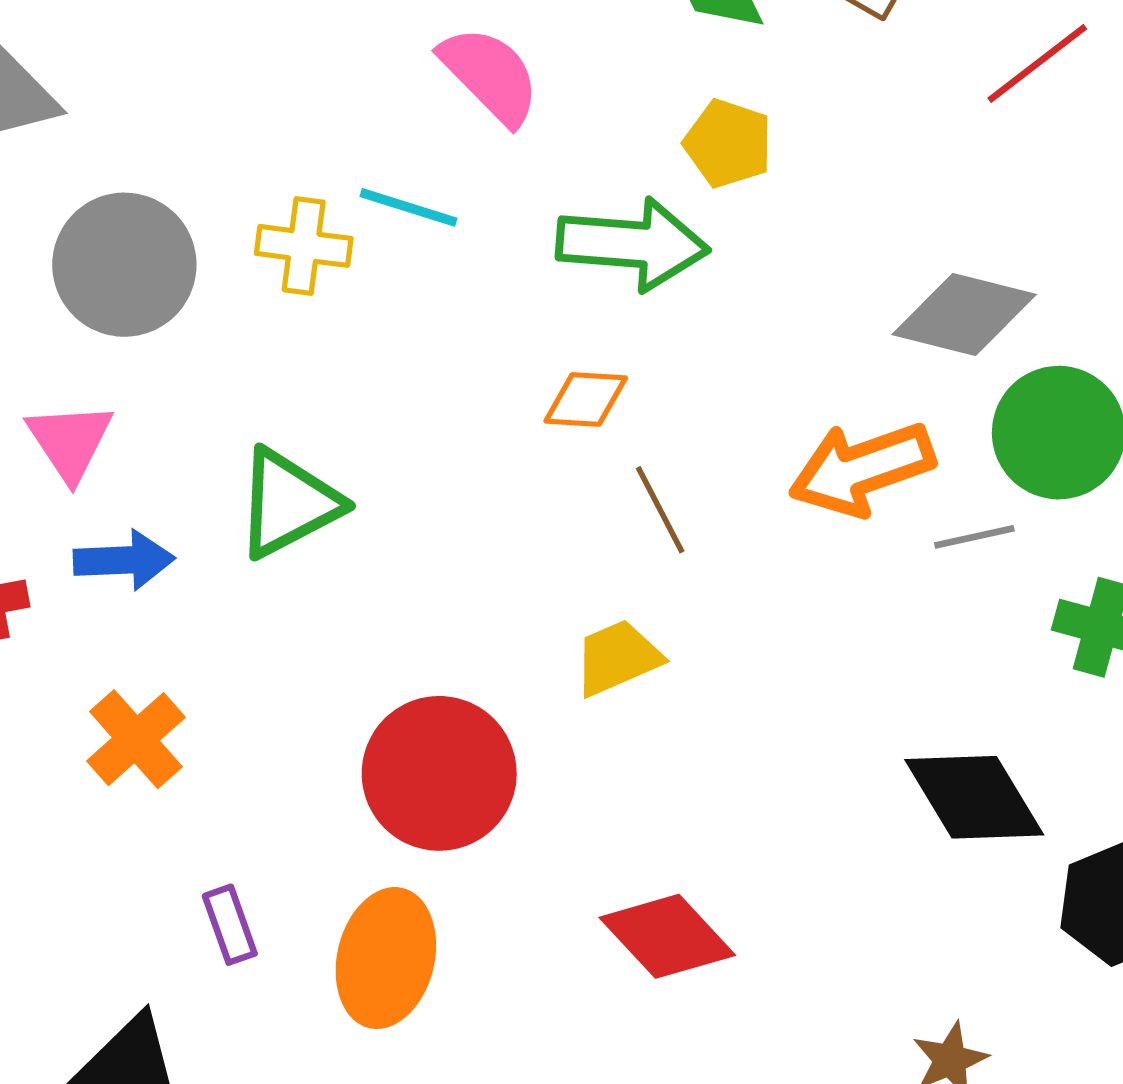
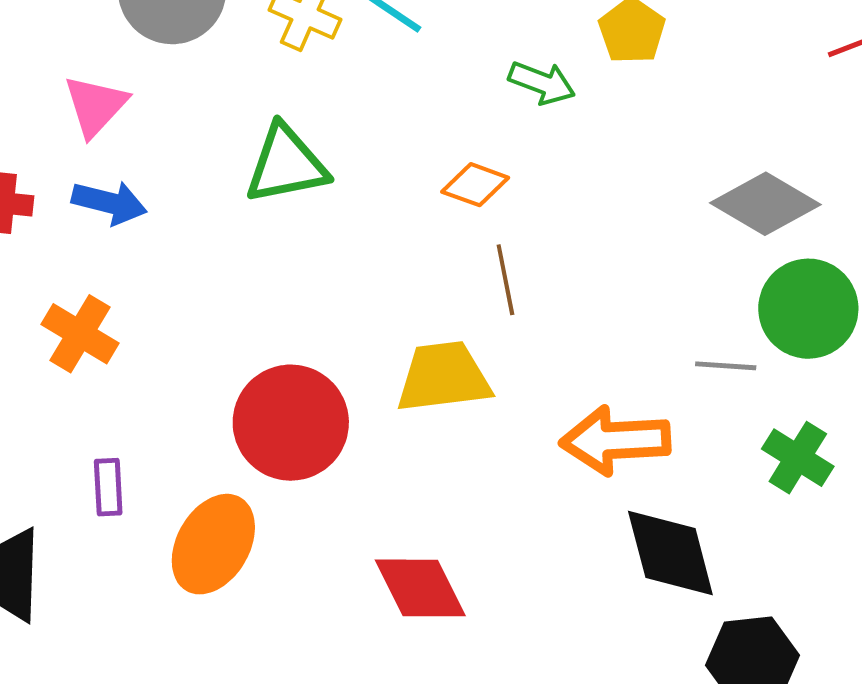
green arrow: (633, 244) -> (542, 83), size x0.6
orange arrow: (862, 469) -> (615, 440), moved
green triangle: (288, 503) -> (286, 165), moved
yellow trapezoid: (617, 658) -> (443, 377), size x1.4
orange cross: (136, 739) -> (80, 334), turned -34

